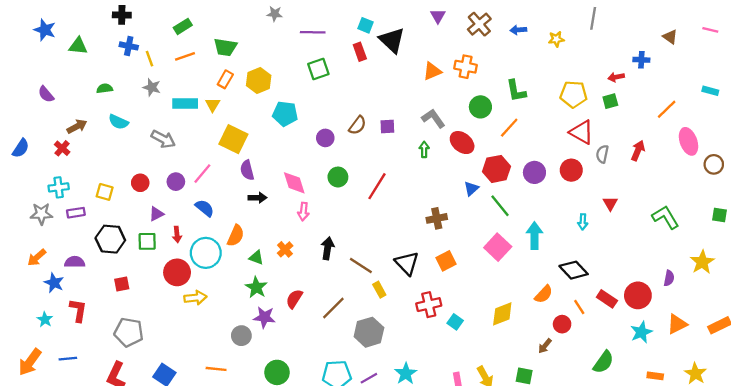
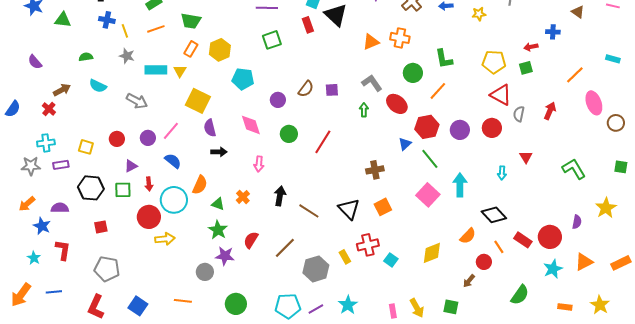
pink diamond: (294, 183) -> (251, 125), moved
yellow rectangle: (379, 290) -> (345, 257), moved

